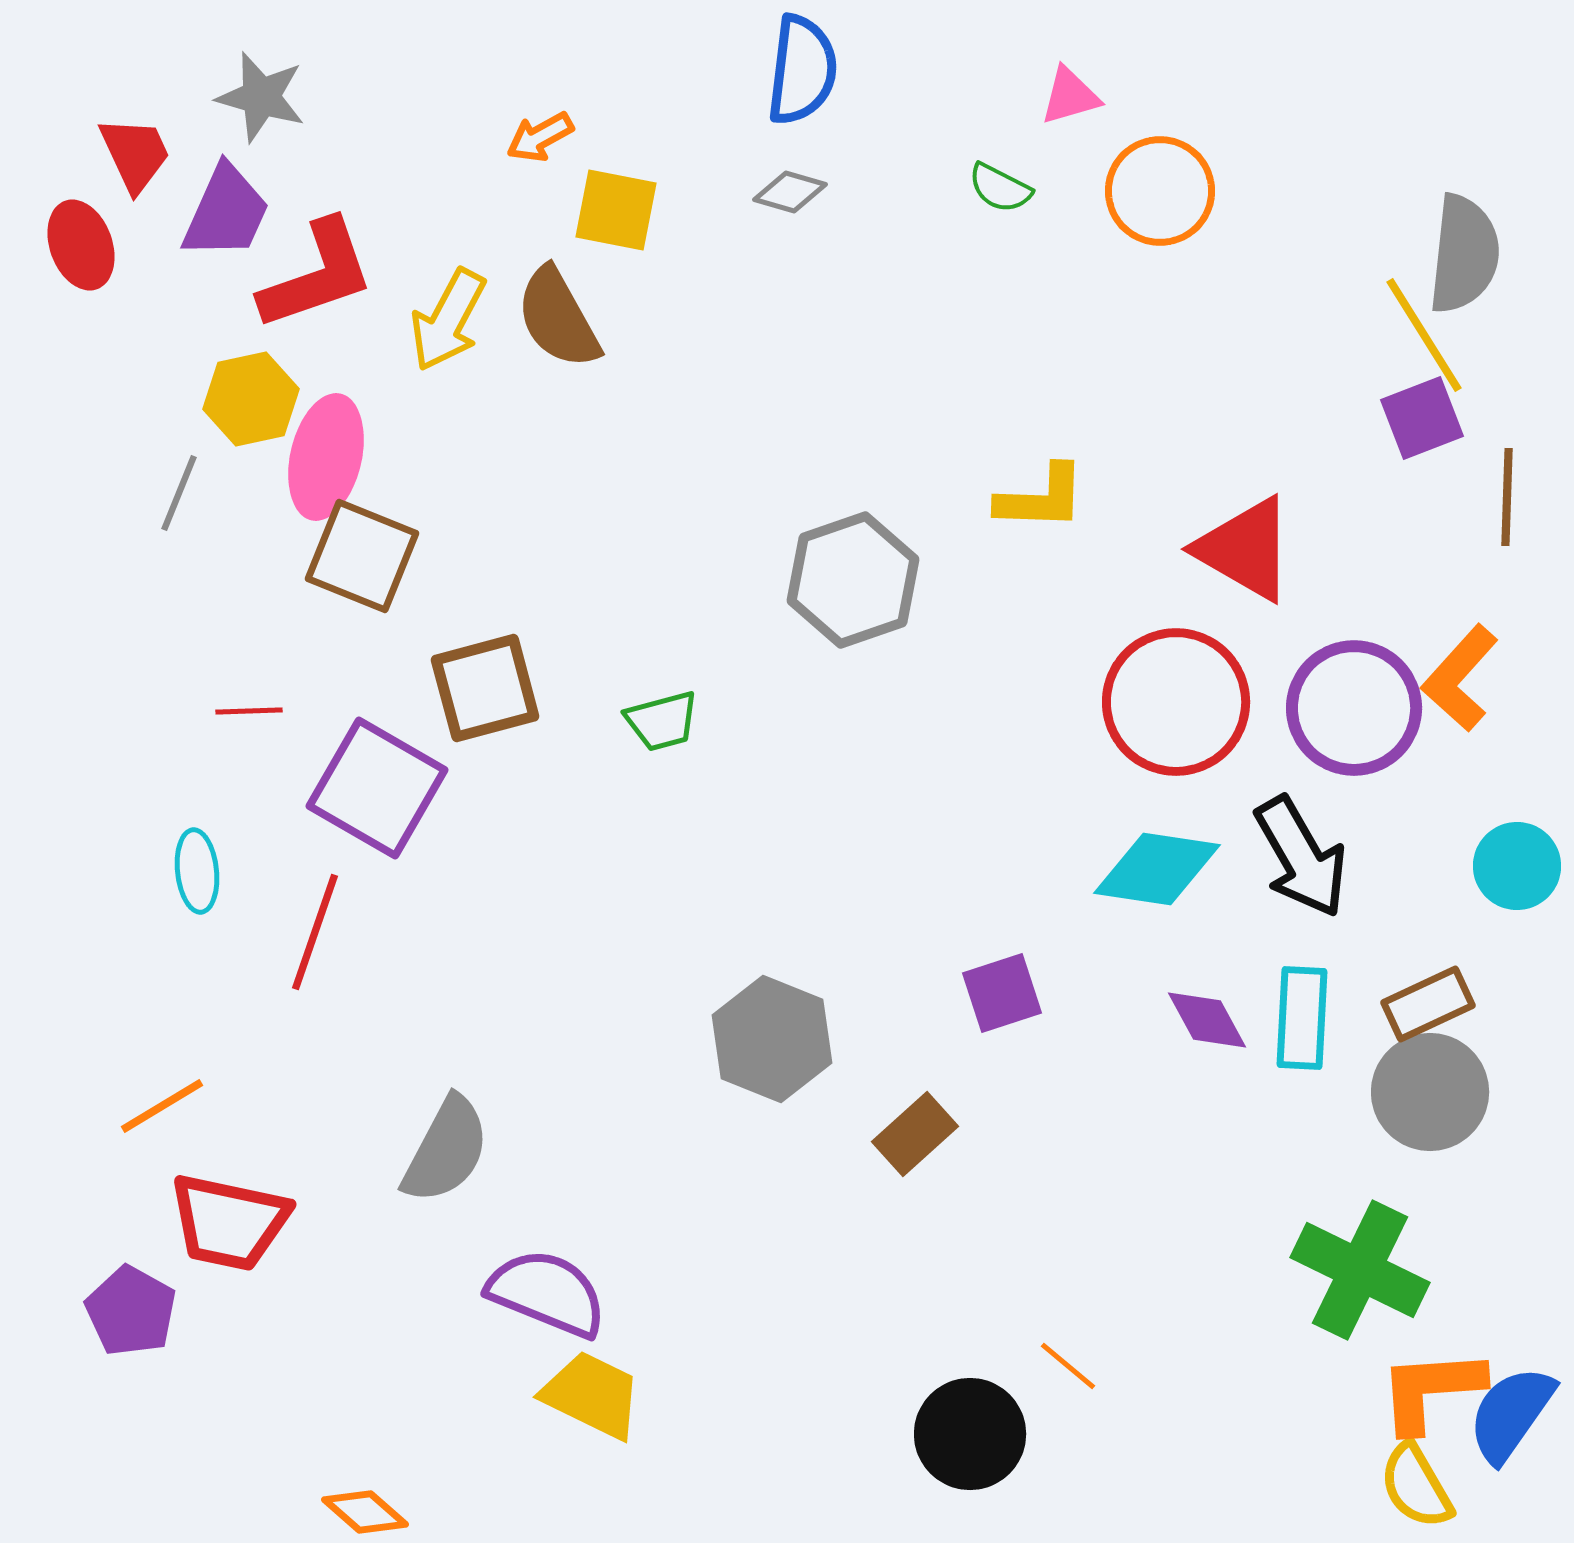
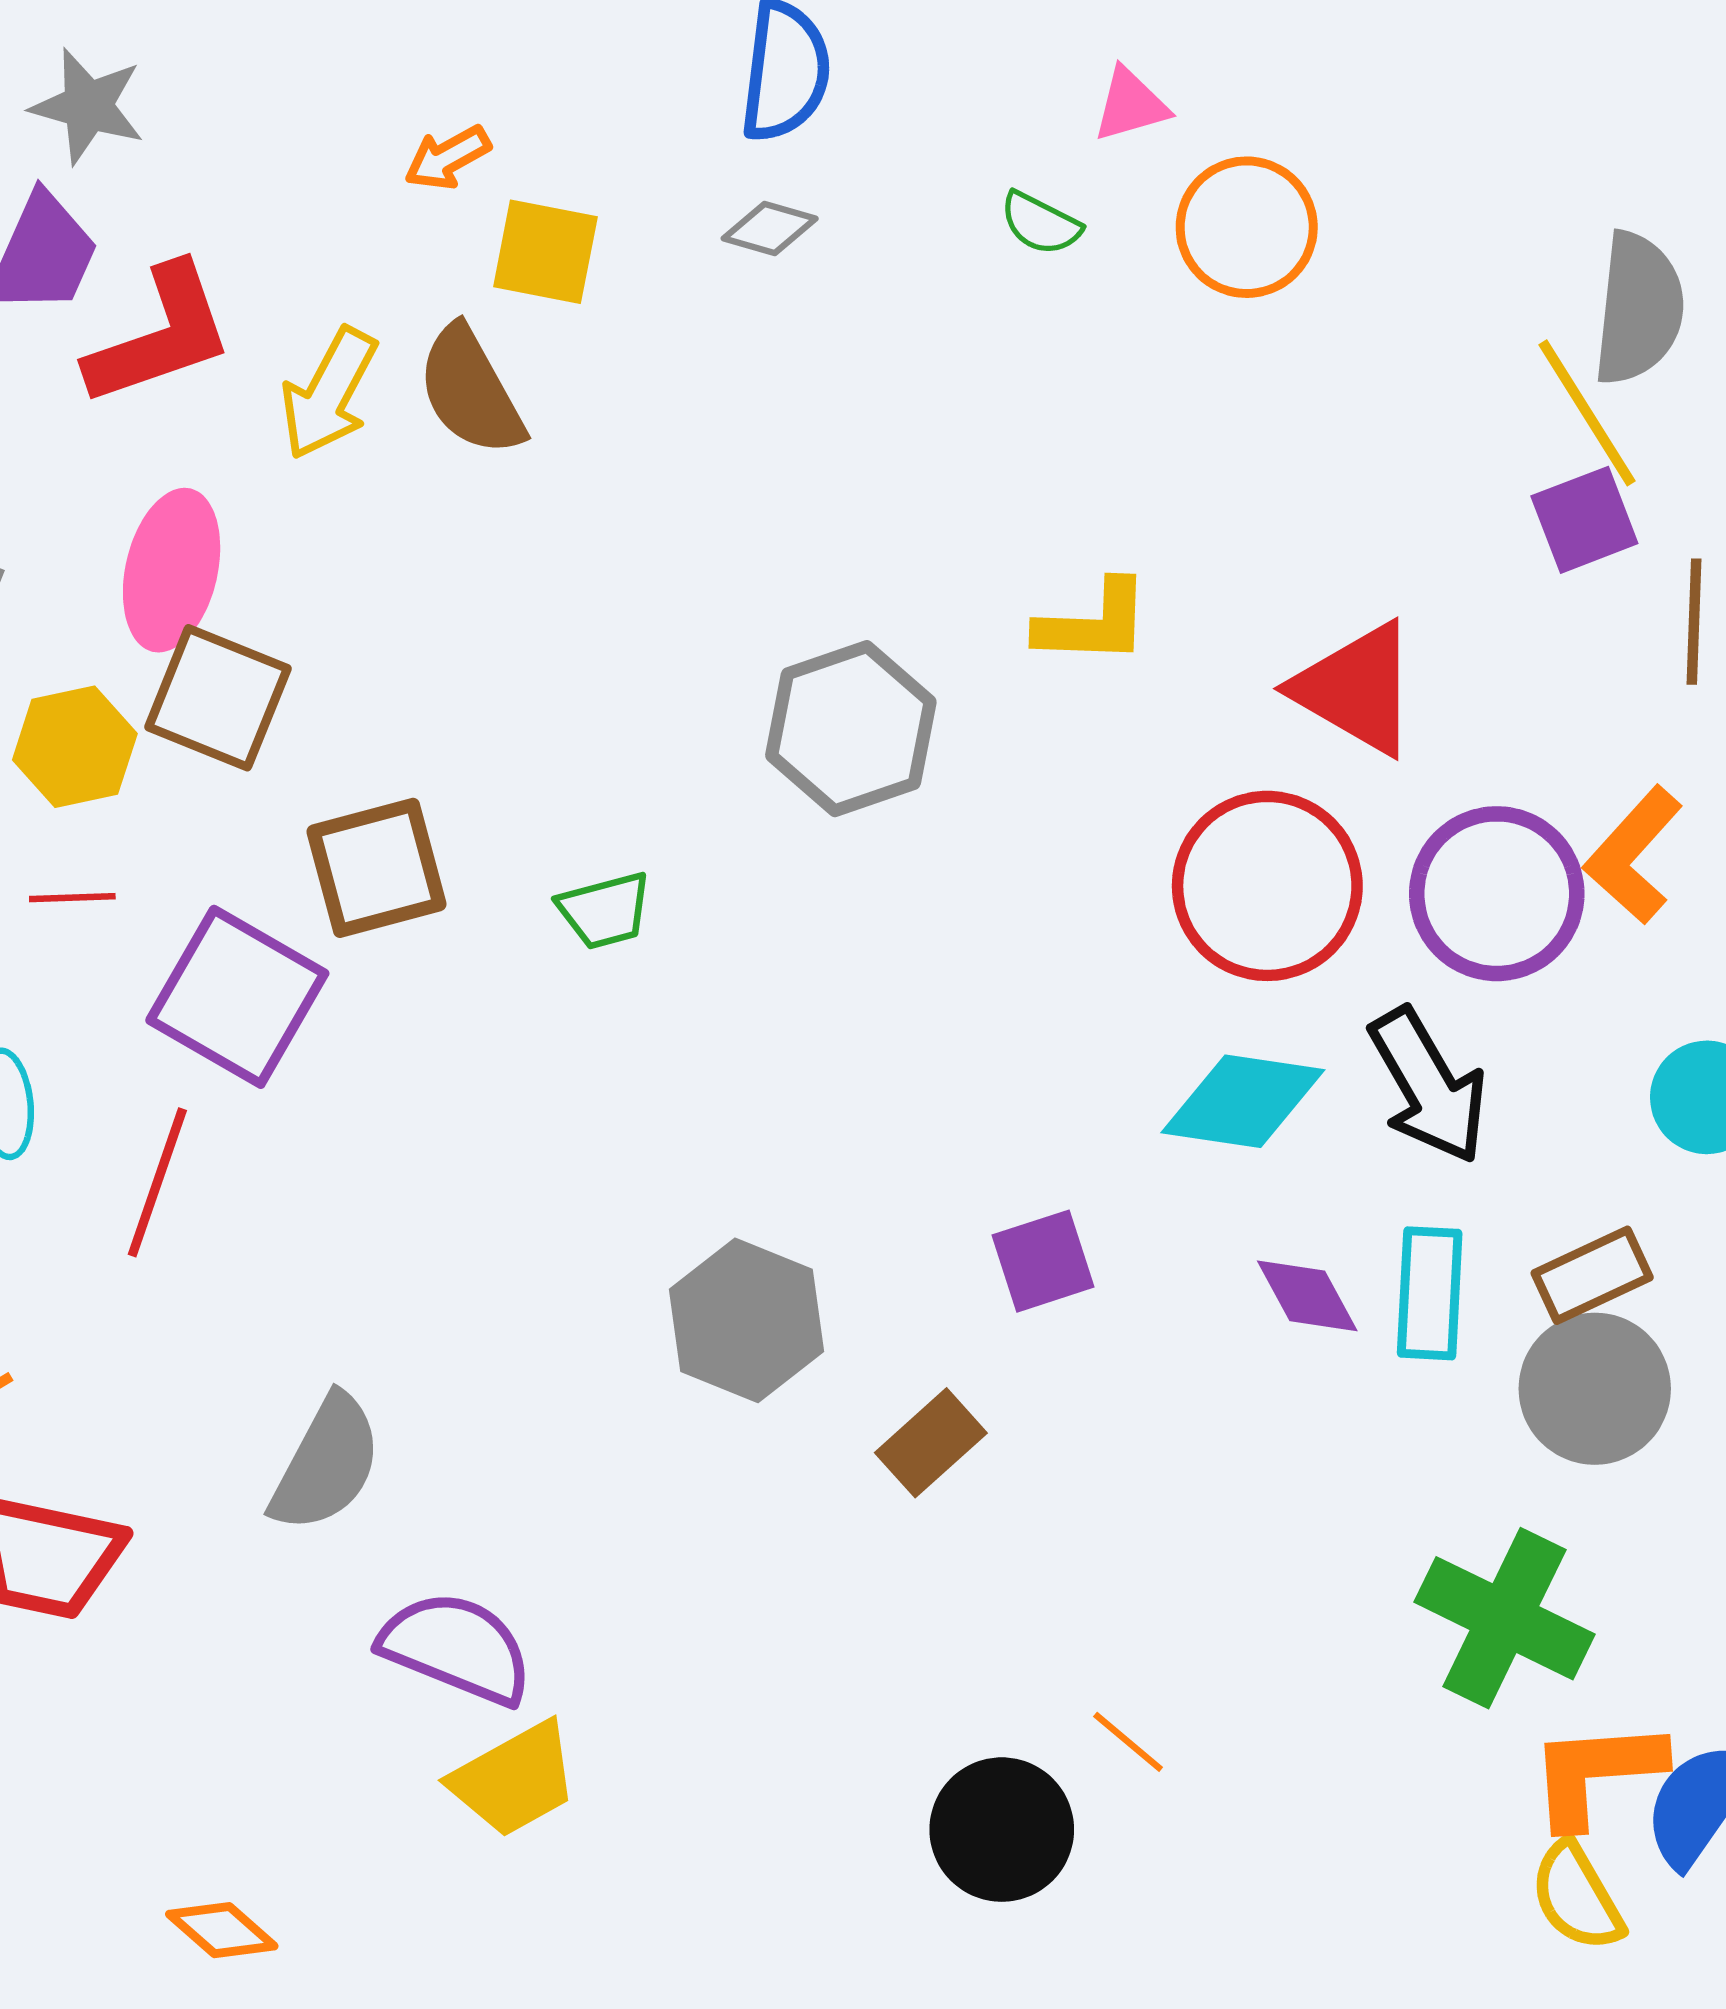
yellow hexagon: (251, 399) -> (75, 747), moved
yellow trapezoid: (592, 1395) -> (514, 1779), turned 125

